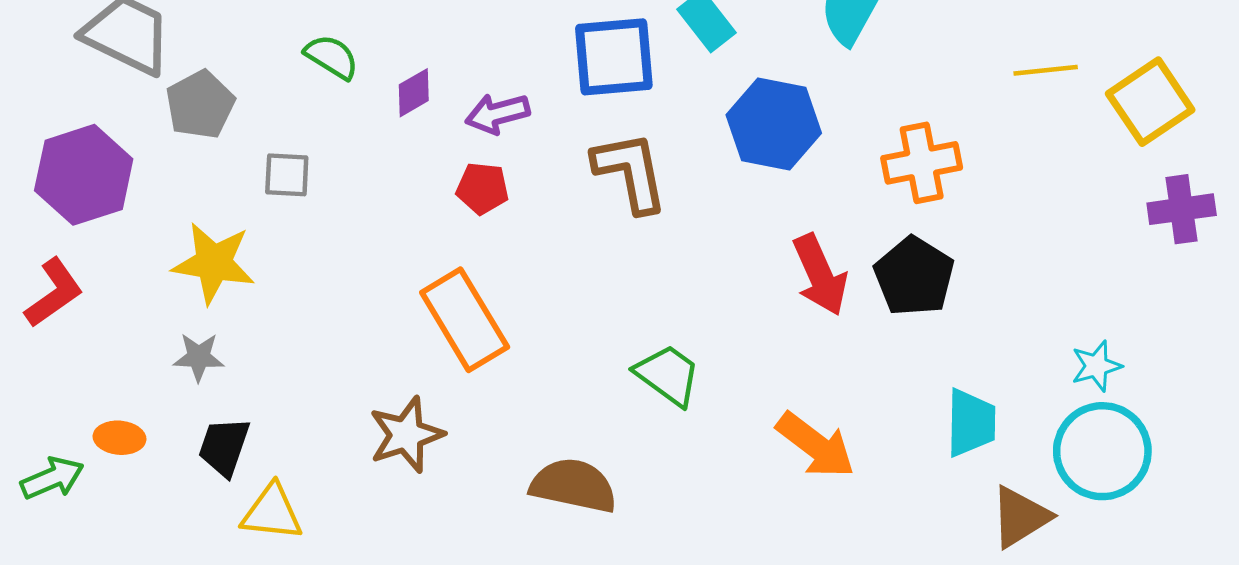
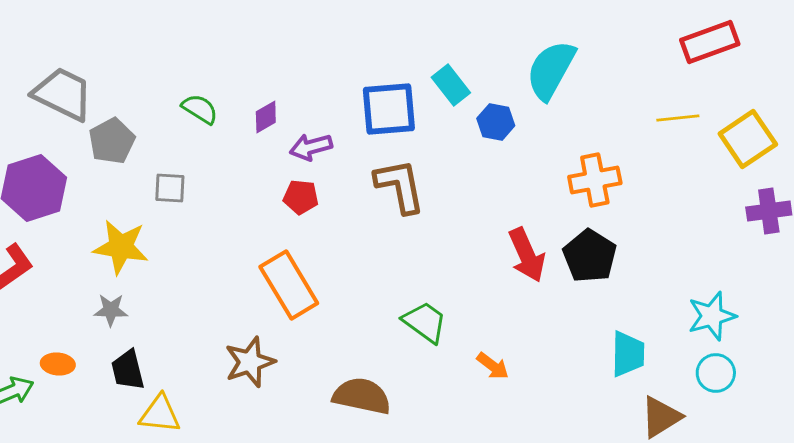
purple diamond: (414, 93) -> (266, 117), moved
blue hexagon: (774, 124) -> (496, 122), moved, size x0.6
cyan star: (1096, 366) -> (712, 316), size x1.4
orange arrow: (816, 445) -> (493, 366), moved, size x0.6
black trapezoid: (224, 447) -> (128, 370), turned -33
cyan circle: (1102, 451) -> (716, 373), size x0.6

